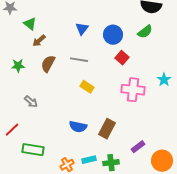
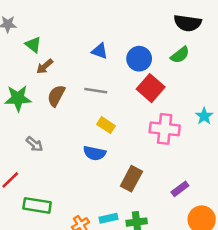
blue triangle: (82, 29) -> (100, 51), turned -48
red square: (122, 58) -> (151, 88), size x1.5
green star: (18, 66) -> (18, 98), size x1.5
blue semicircle: (78, 127) -> (94, 153), moved
purple rectangle: (138, 147) -> (180, 189), moved

